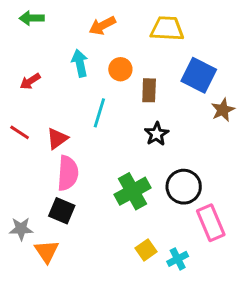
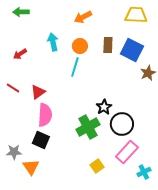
orange arrow: (102, 26) -> (83, 17), moved
yellow trapezoid: (167, 29) -> (136, 15), moved
brown rectangle: (149, 90) -> (108, 45), moved
cyan line: (99, 113) -> (75, 67), moved
black star: (157, 134) -> (104, 107), moved
pink rectangle: (211, 223) -> (127, 152), moved, turned 65
cyan cross: (178, 259) -> (144, 172), moved

